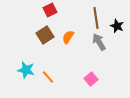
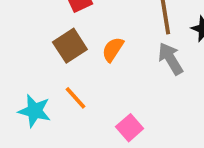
orange line: (48, 77) -> (76, 98), moved
pink square: (91, 79) -> (130, 128), moved

